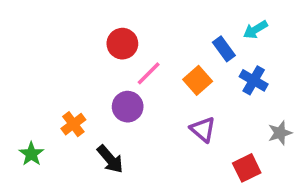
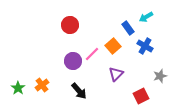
pink line: (149, 73) -> (92, 54), moved
orange cross: (73, 124) -> (42, 85), moved
purple triangle: (203, 129) -> (116, 74), turned 35
black arrow: (110, 159) -> (79, 91), moved

